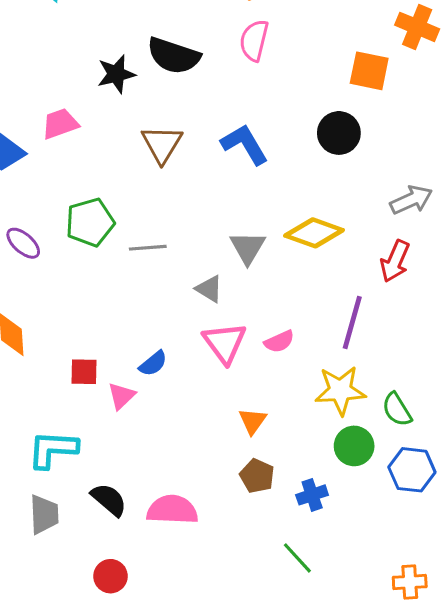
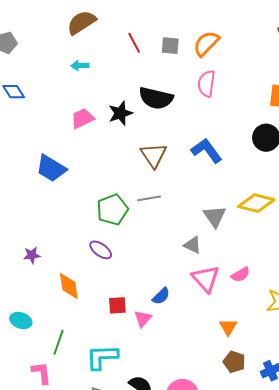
pink trapezoid: (60, 124) -> (83, 118), moved
purple ellipse: (23, 243) -> (101, 250), moved
gray line: (148, 248) -> (149, 198), moved

